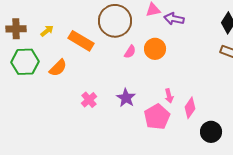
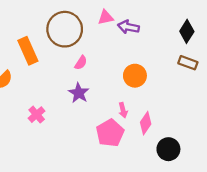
orange rectangle: (81, 41) -> (28, 51), turned 35
orange circle: (155, 49) -> (135, 76), moved
purple star: (126, 98) -> (79, 93), moved

